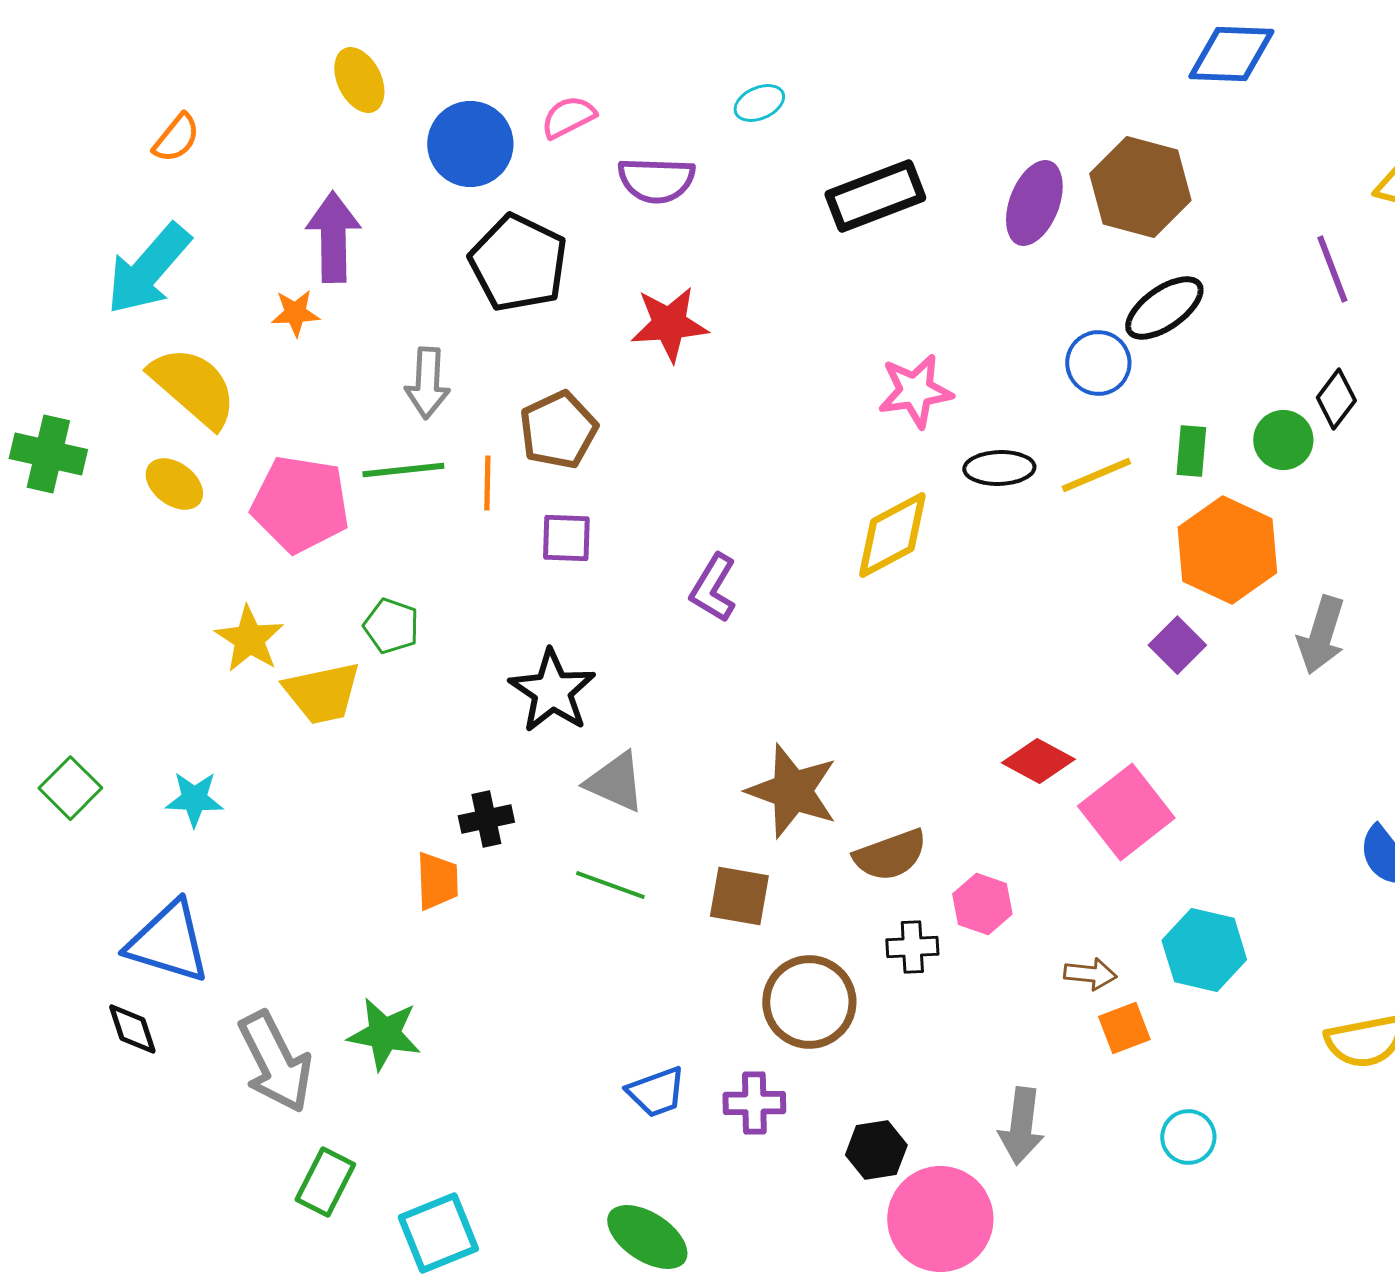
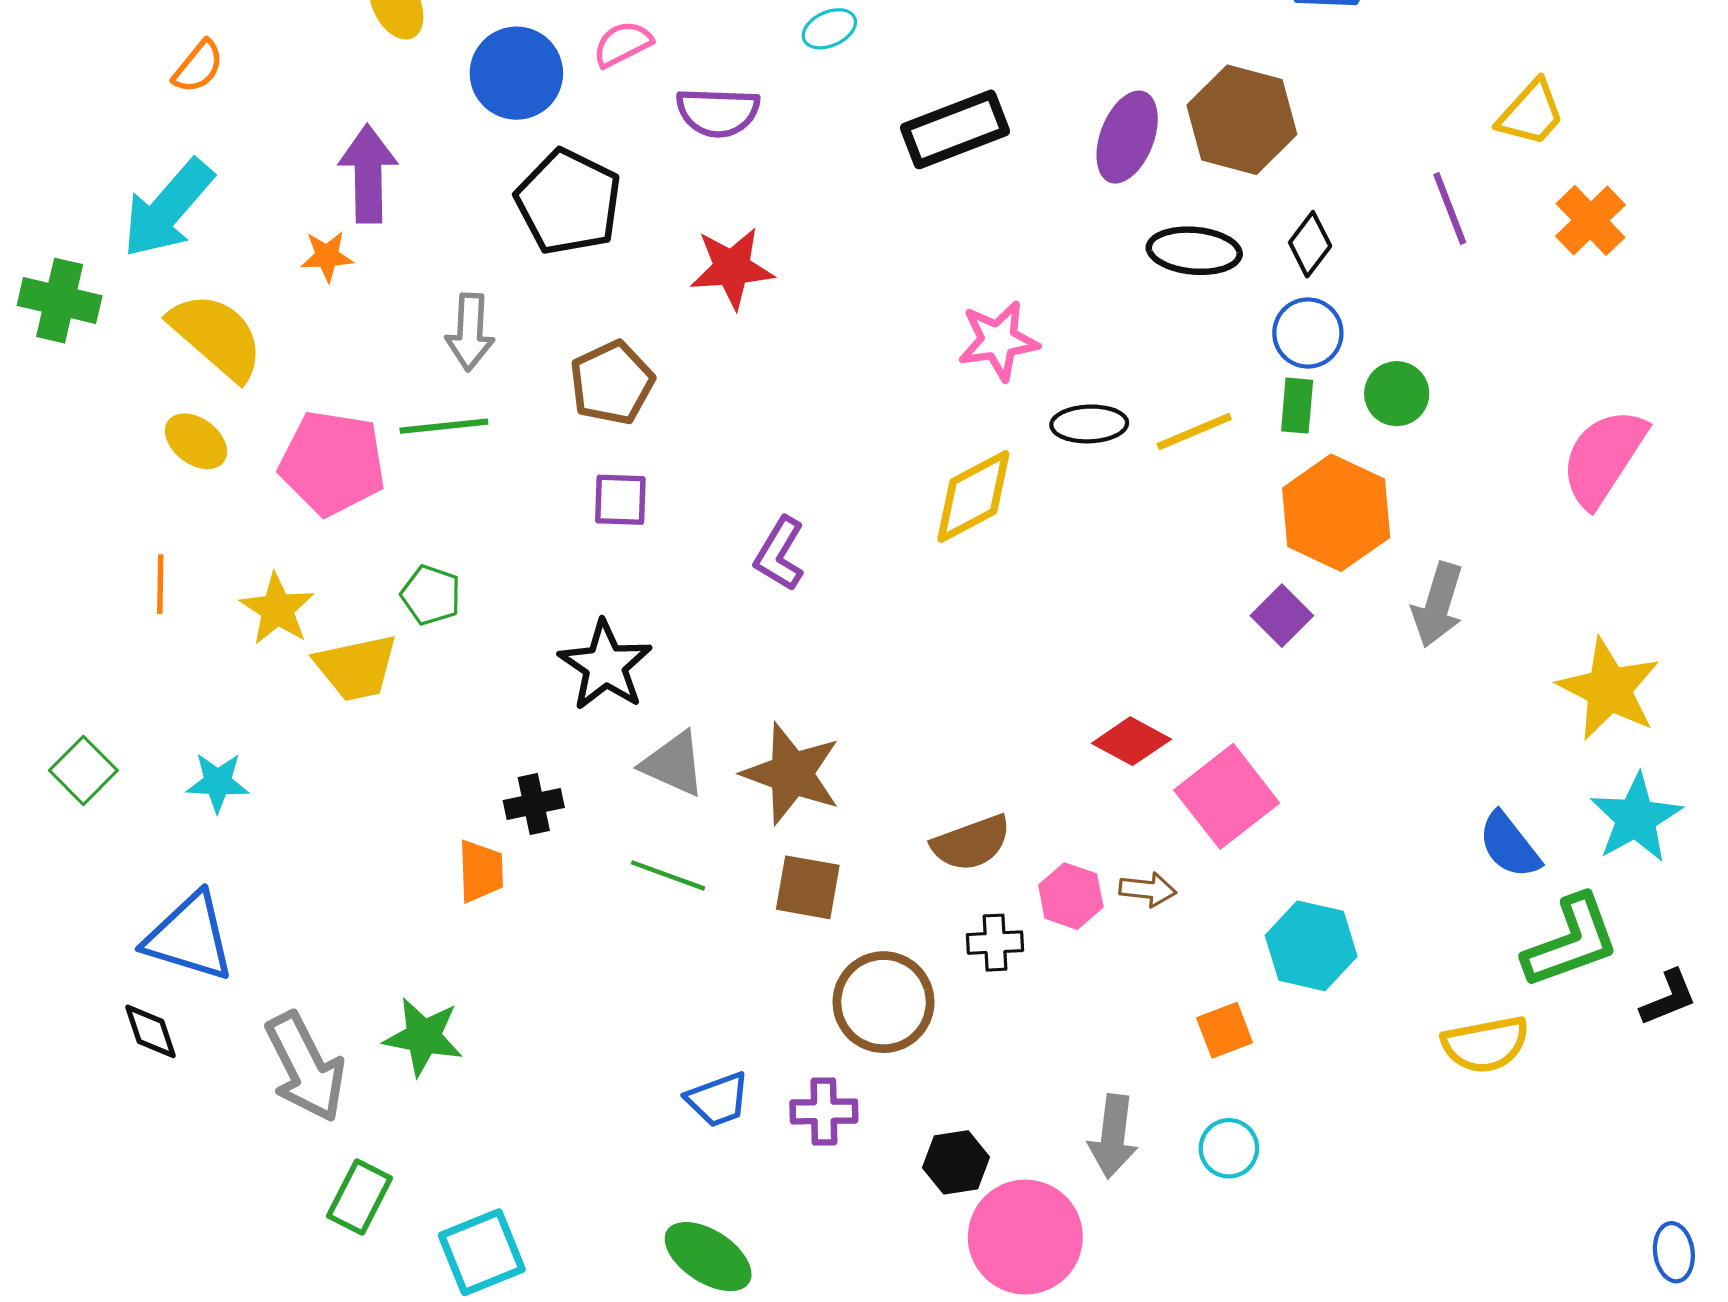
black ellipse: (1164, 308) -> (1194, 251), moved, turned 40
blue circle: (1098, 363) -> (1308, 333), moved
black diamond: (1336, 399) -> (1310, 244), moved
green cross: (48, 454) -> (60, 301), moved
orange line: (487, 483) -> (160, 584), moved
brown star: (792, 791) -> (791, 774), moved
brown arrow: (1090, 974) -> (1148, 890), moved
cyan circle: (1188, 1137) -> (1229, 1148), moved

